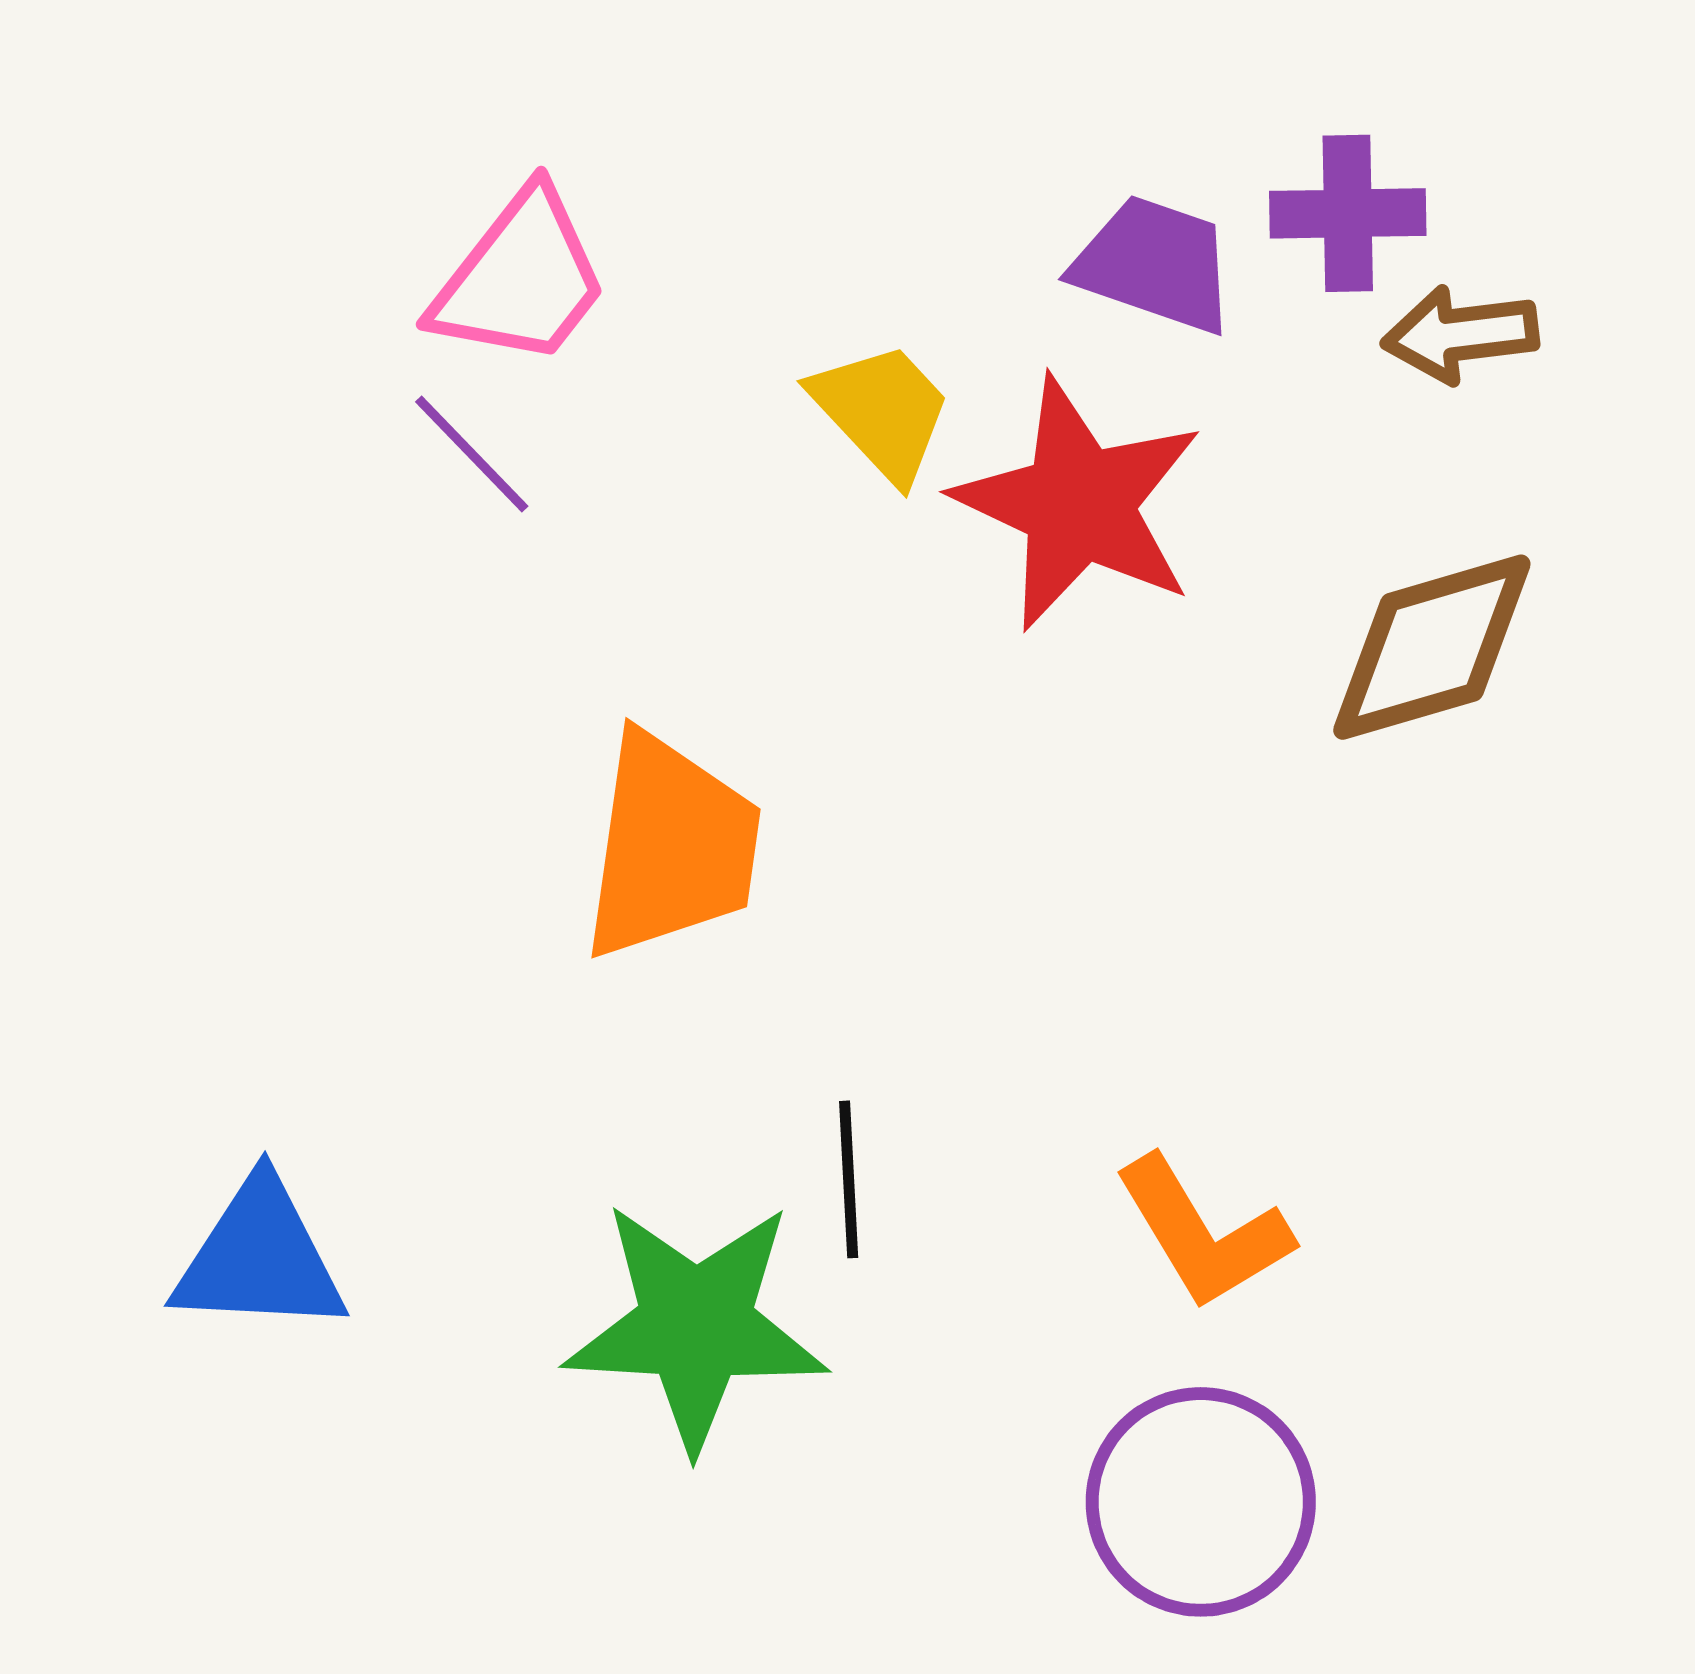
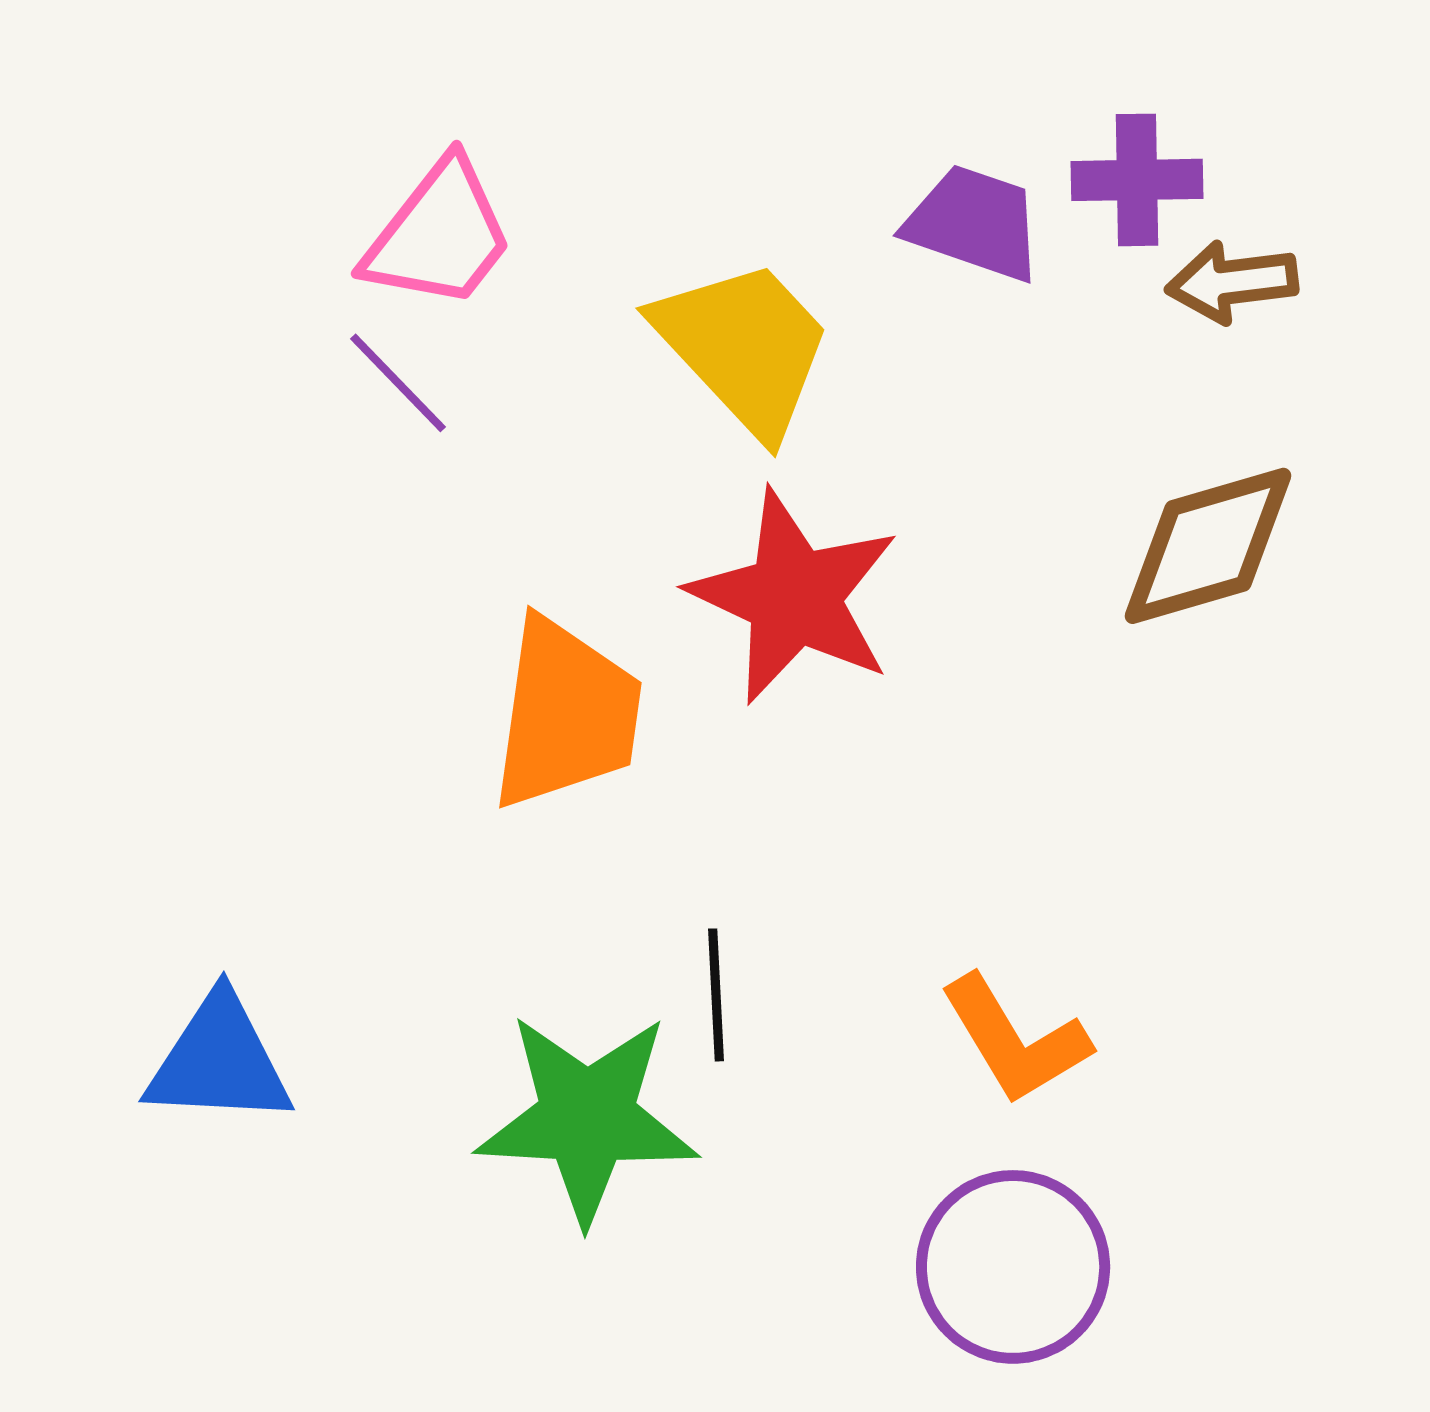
yellow trapezoid: (882, 411) -> (744, 347), size x1.5
red star: (1079, 504) -> (794, 597), moved

